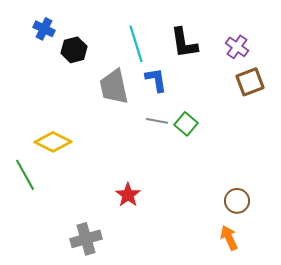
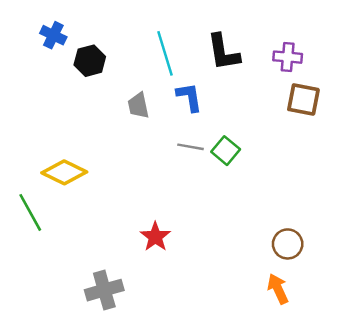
purple cross: (237, 47) -> (288, 57), turned -30
brown square: (250, 82) -> (303, 100), turned 32
gray trapezoid: (114, 87) -> (138, 106), size x0.6

